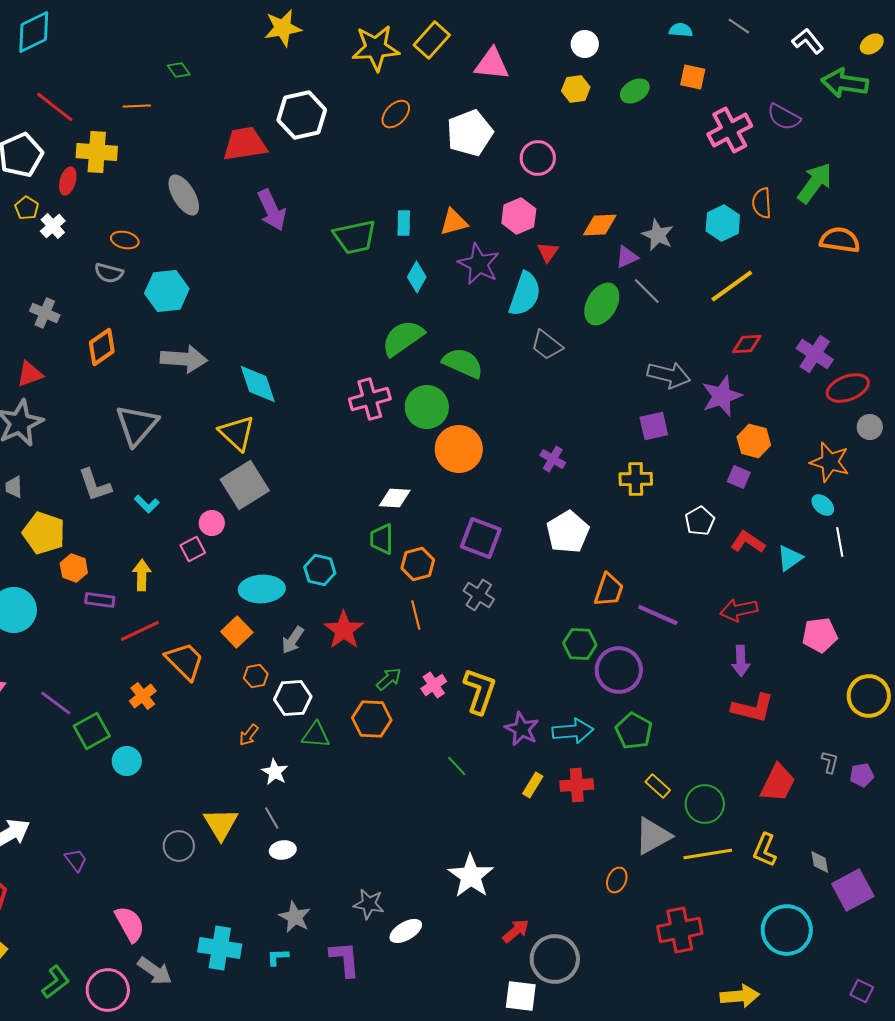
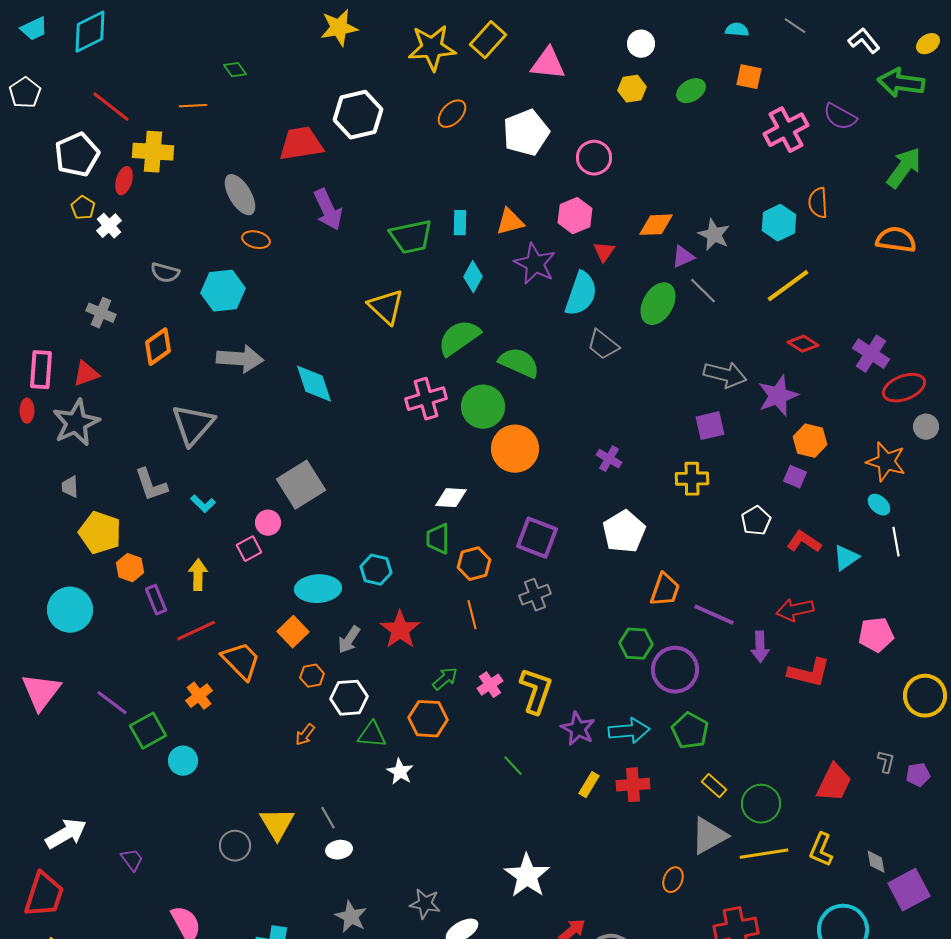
green arrow: (815, 183) -> (904, 168), moved
orange ellipse: (125, 240) -> (256, 240), moved
red diamond: (747, 344) -> (803, 344), turned 36
yellow triangle: (237, 433) -> (386, 307), moved
gray cross: (479, 595) -> (535, 595), turned 36
purple rectangle: (100, 600) -> (156, 600), turned 60
purple arrow: (741, 661) -> (760, 647), moved
red L-shape: (753, 708) -> (809, 673), moved
white star: (275, 772) -> (400, 772), moved

